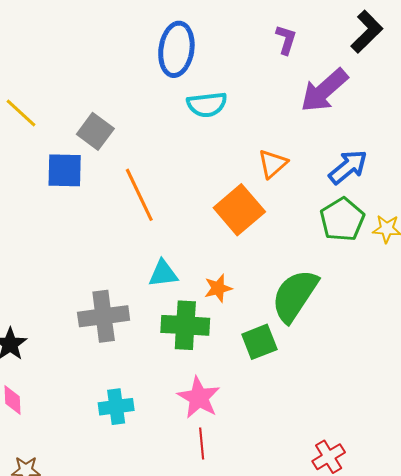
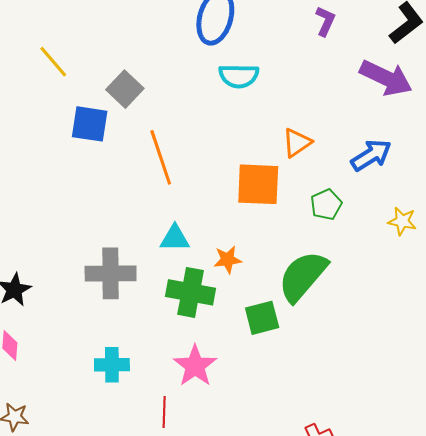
purple arrow: (324, 90) -> (386, 78), moved, turned -120
orange square: (239, 210) -> (258, 184), turned 36
green pentagon: (342, 220) -> (326, 205), moved, size x0.7
red line: (202, 444) -> (164, 412), moved

